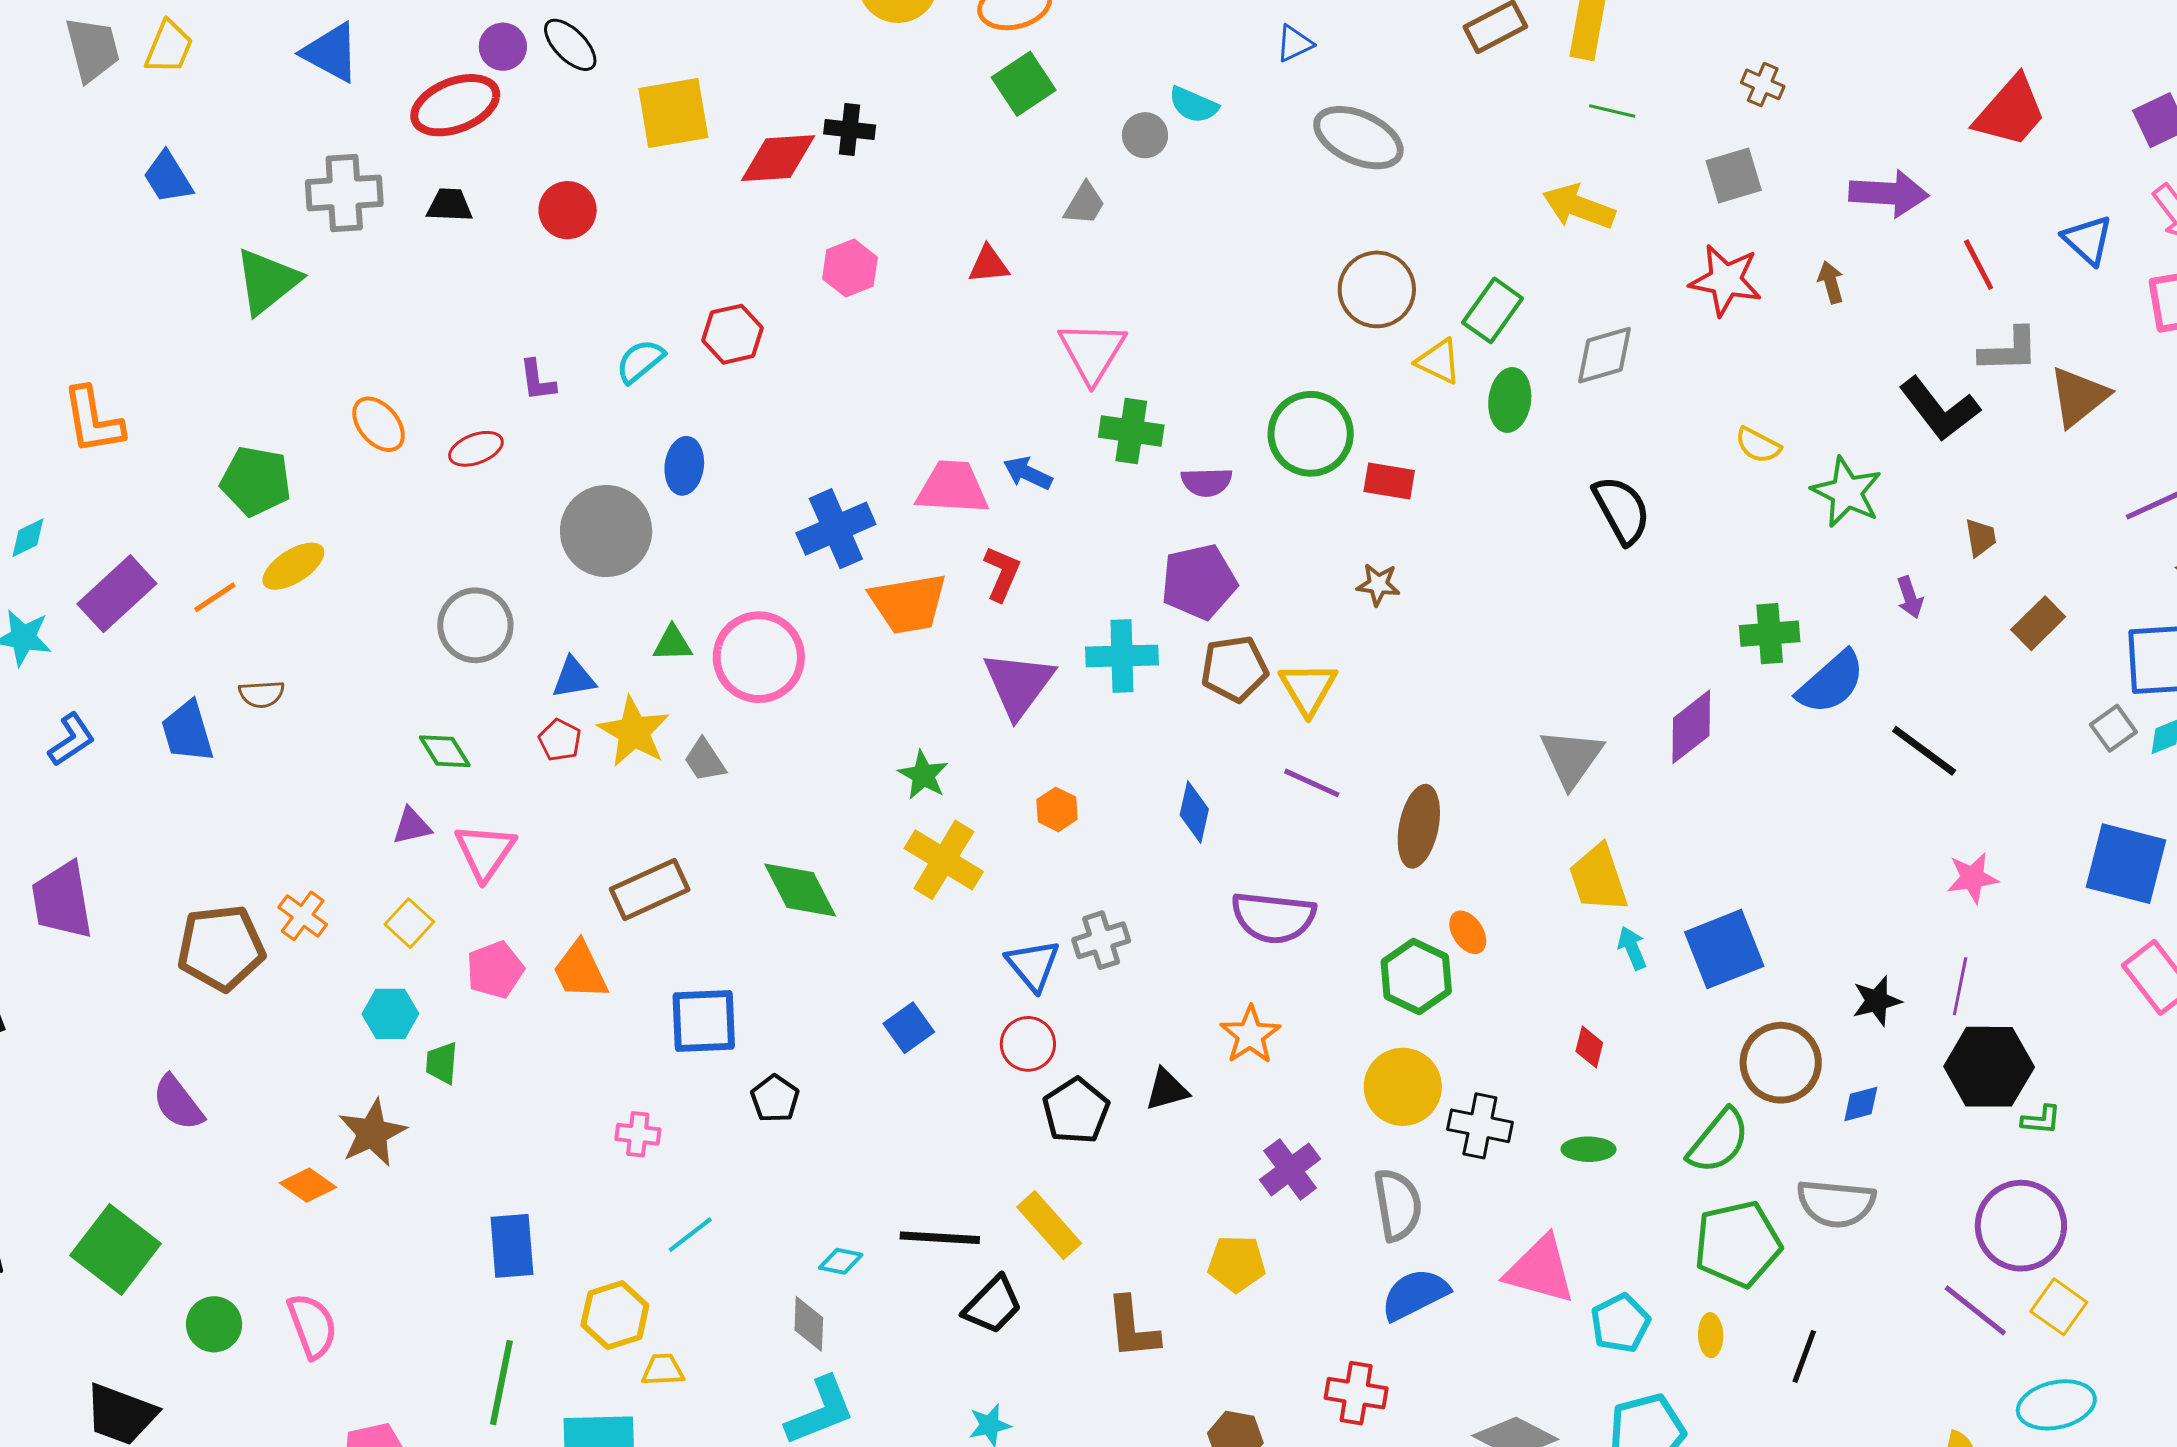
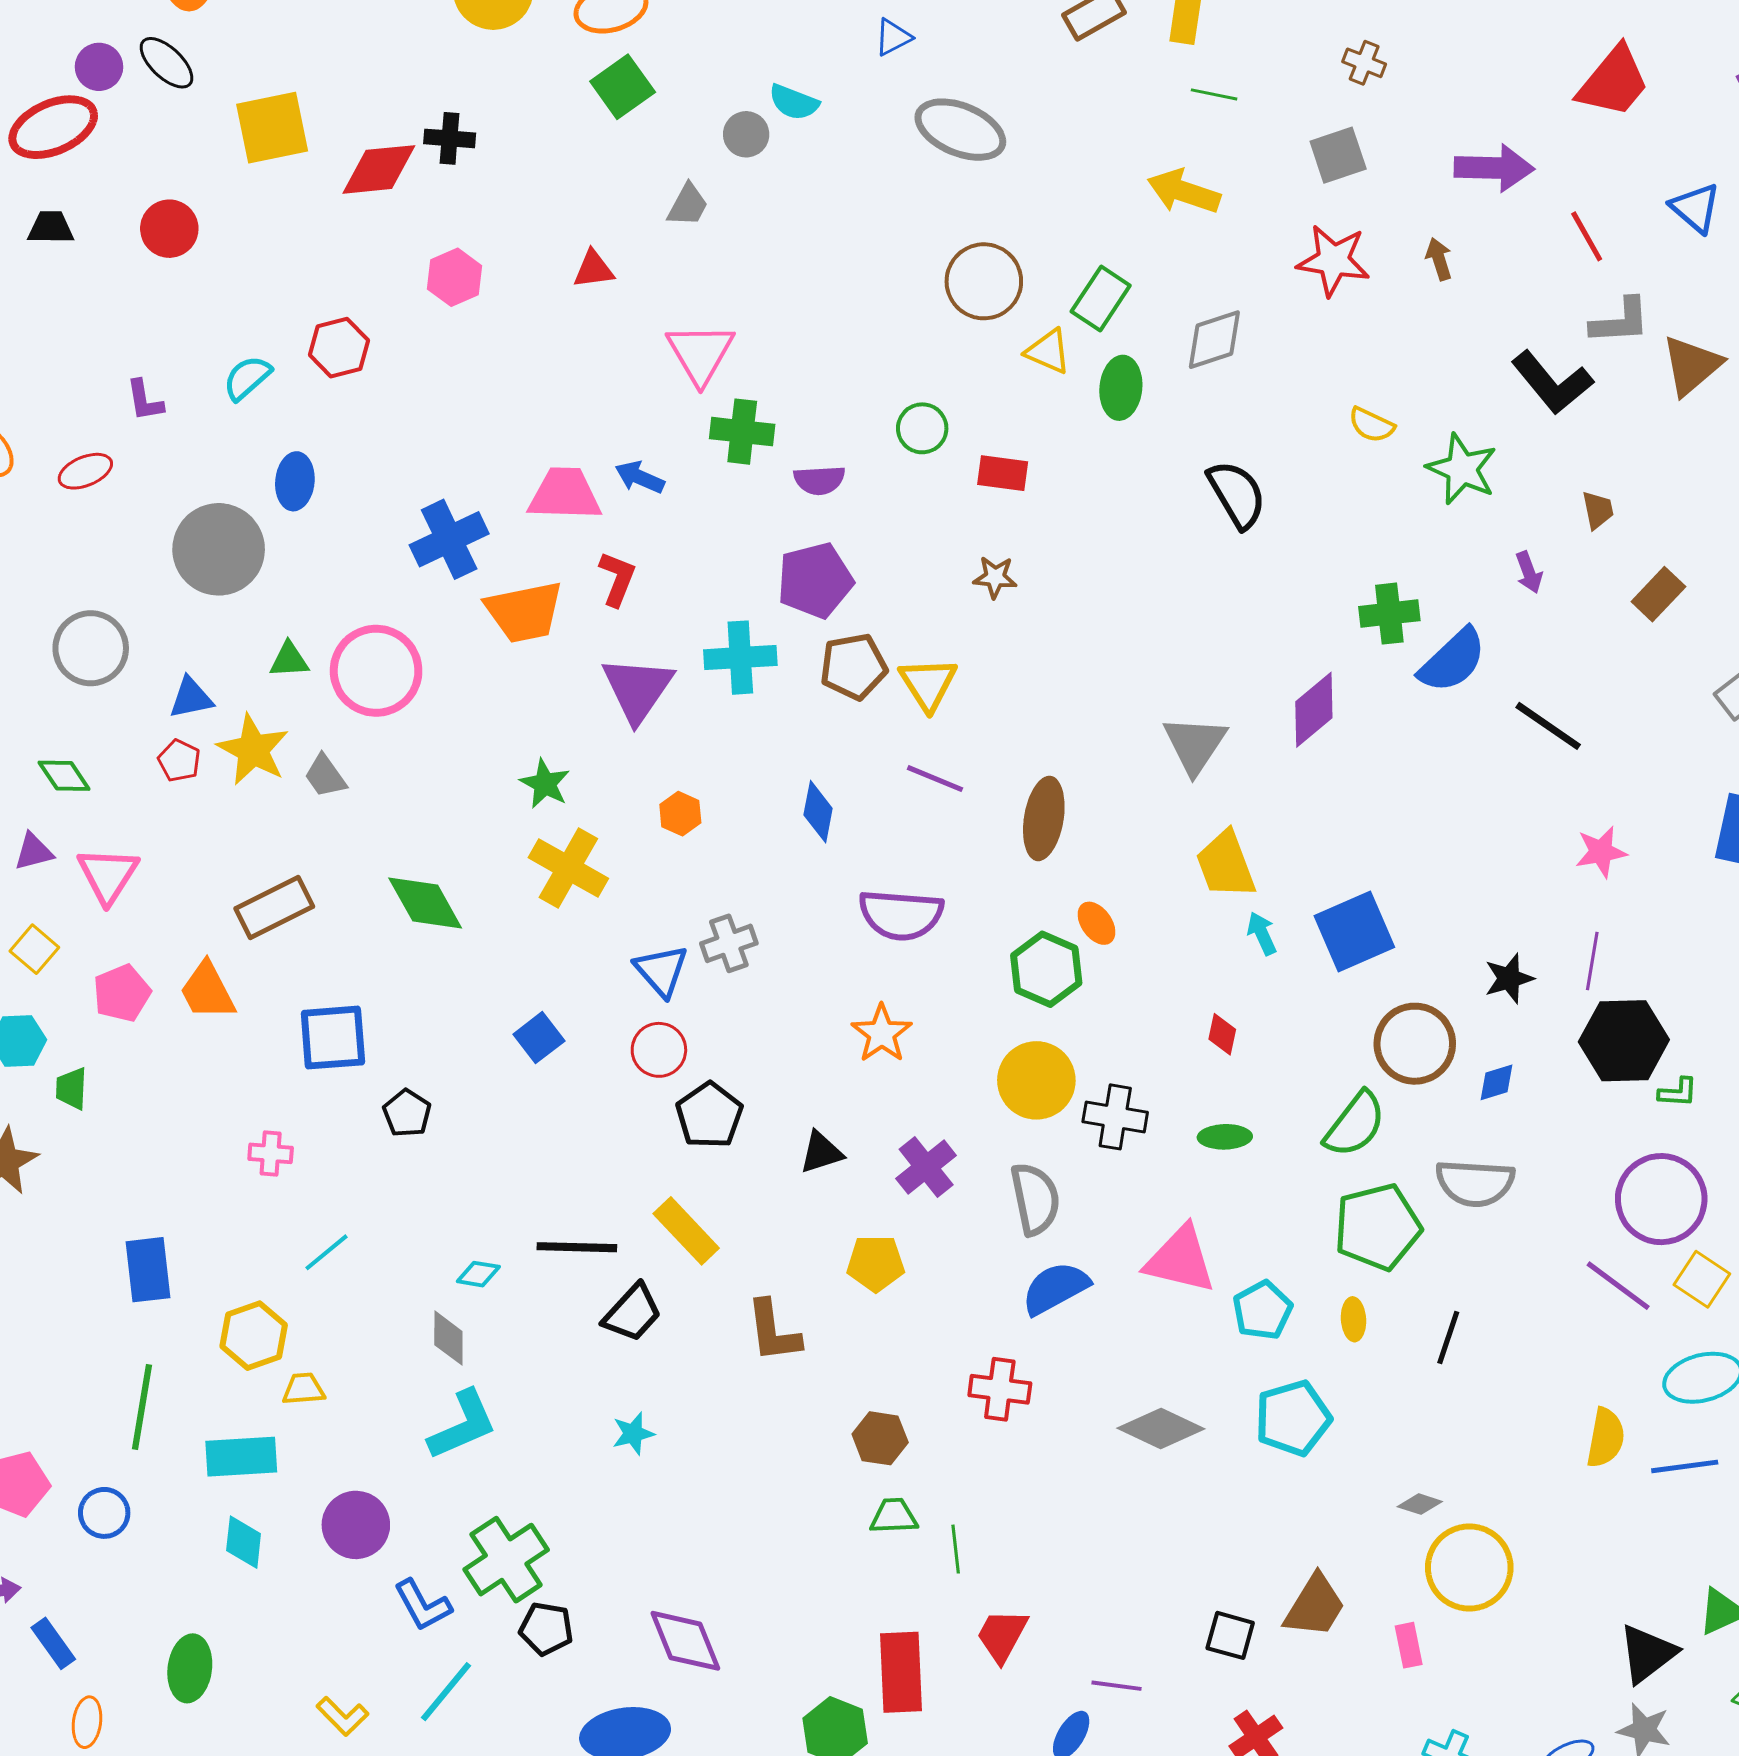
green circle: (1311, 434) -> (922, 428), size x0.6
black triangle: (1167, 1090) -> (821, 1152), moved

